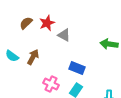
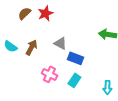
gray triangle: (64, 35) -> (60, 43), moved

